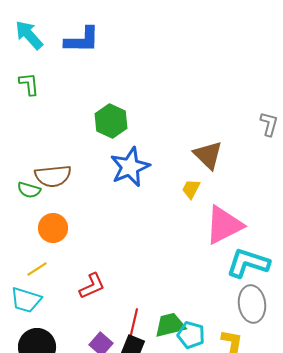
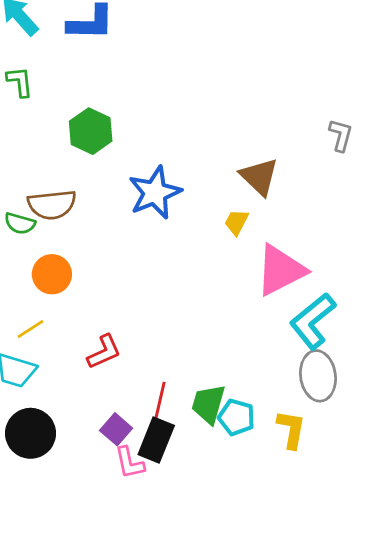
green hexagon: (111, 121) -> (91, 131), moved
cyan L-shape: (248, 263) -> (313, 321), turned -57
green trapezoid: (170, 325) -> (208, 404), turned -60

